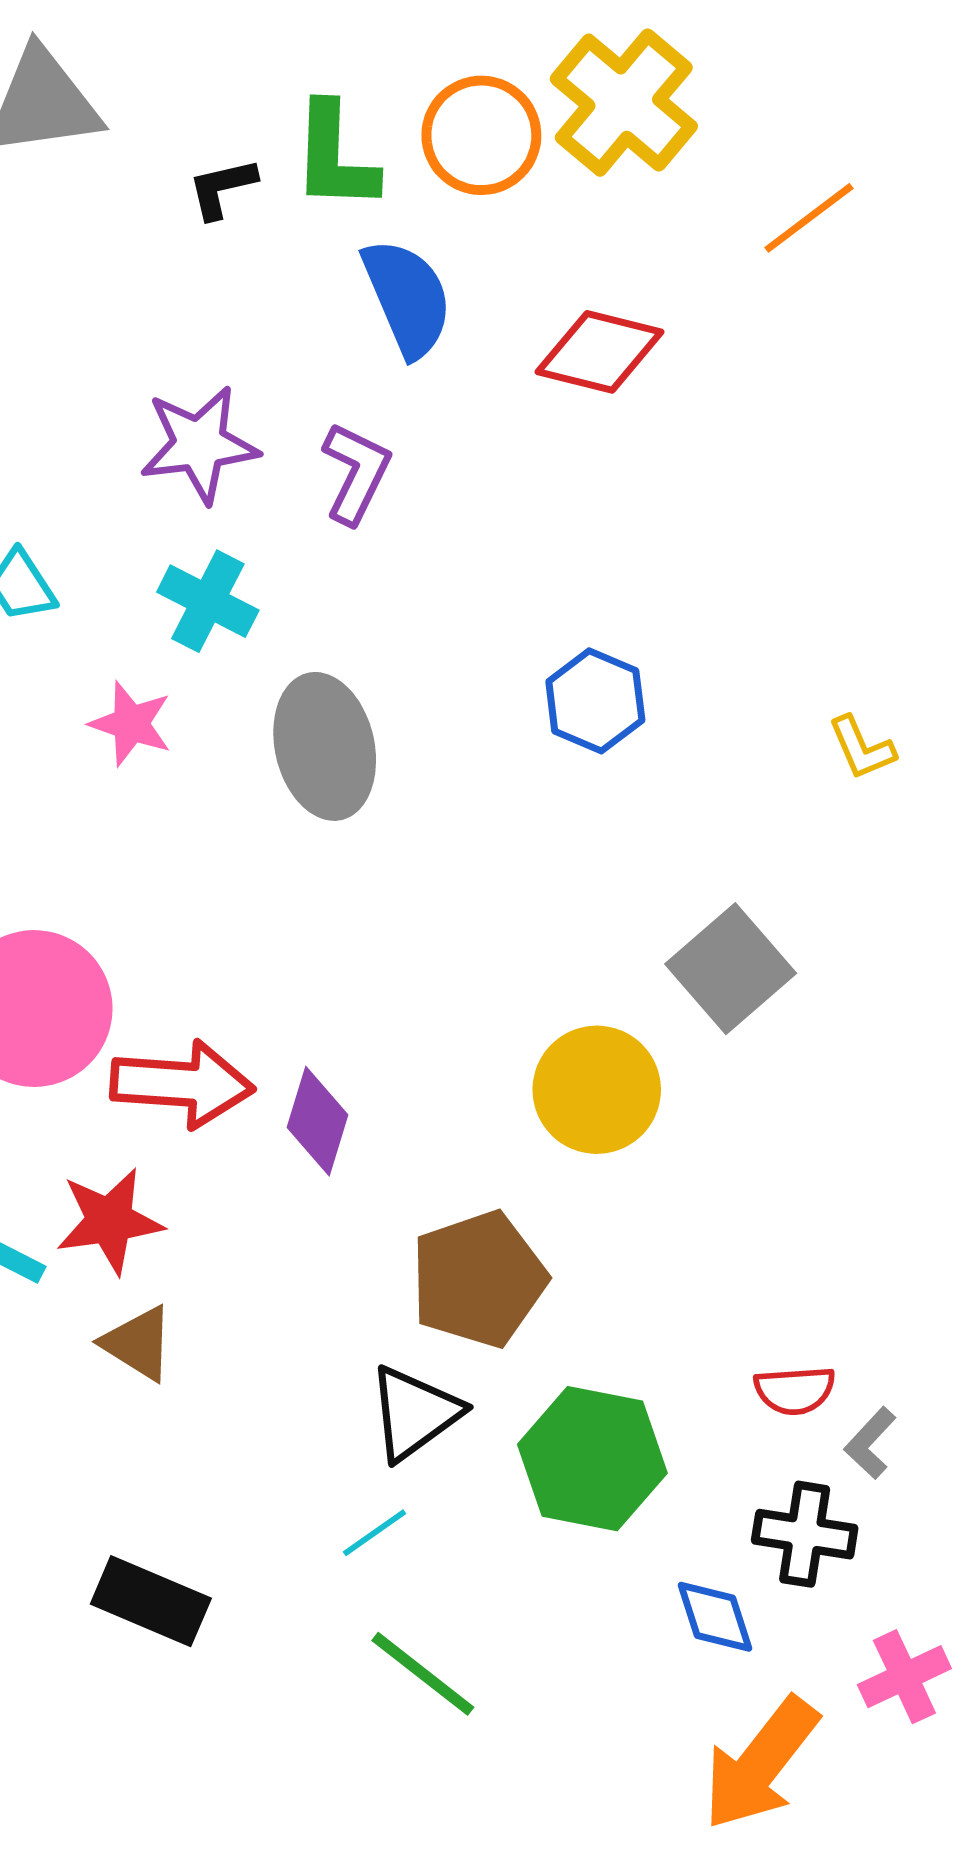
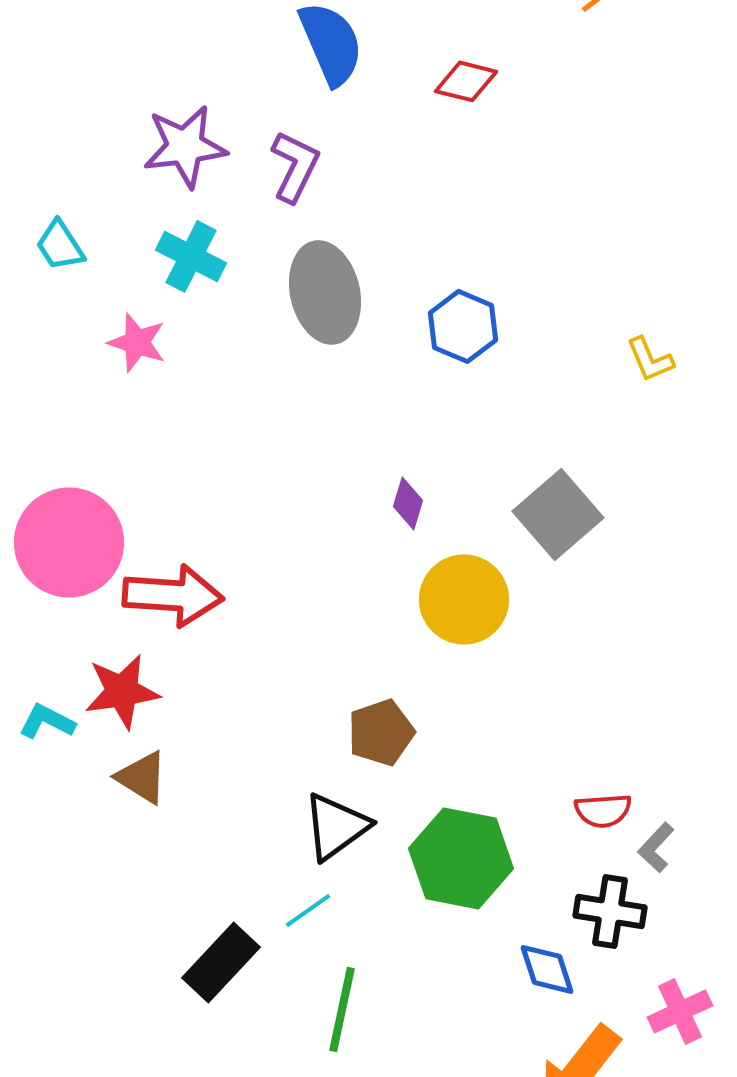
red diamond: (600, 352) -> (466, 81), size x0.7
gray ellipse: (325, 746) -> (325, 292), moved
purple diamond: (318, 1121) -> (408, 503), moved, size x0.7
brown pentagon: (478, 1279) -> (381, 732), size x0.7
black rectangle: (151, 1601) -> (221, 962), moved, turned -70
green line: (423, 1674) -> (342, 1009), turned 64

